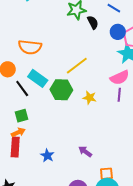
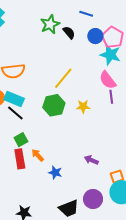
cyan rectangle: (38, 78) -> (14, 99), moved
pink semicircle: (120, 78) -> (108, 80), turned 90
orange arrow: (18, 132) -> (38, 155), moved, turned -96
red rectangle: (15, 147) -> (20, 159), moved

